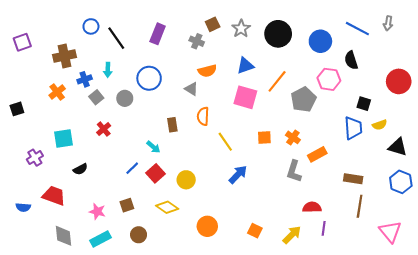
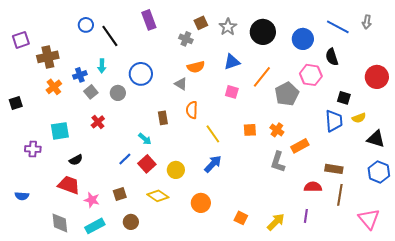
purple rectangle: (158, 34) -> (149, 20), moved, turned -42
brown cross: (65, 56) -> (48, 57), moved
pink square: (245, 97) -> (232, 92), size x0.6
purple cross: (35, 158) -> (33, 149), turned 35
blue arrow: (238, 174) -> (213, 164), moved
red trapezoid: (54, 196) -> (69, 185), moved
red semicircle: (312, 207) -> (313, 187), moved
orange circle: (207, 226) -> (201, 203), moved

